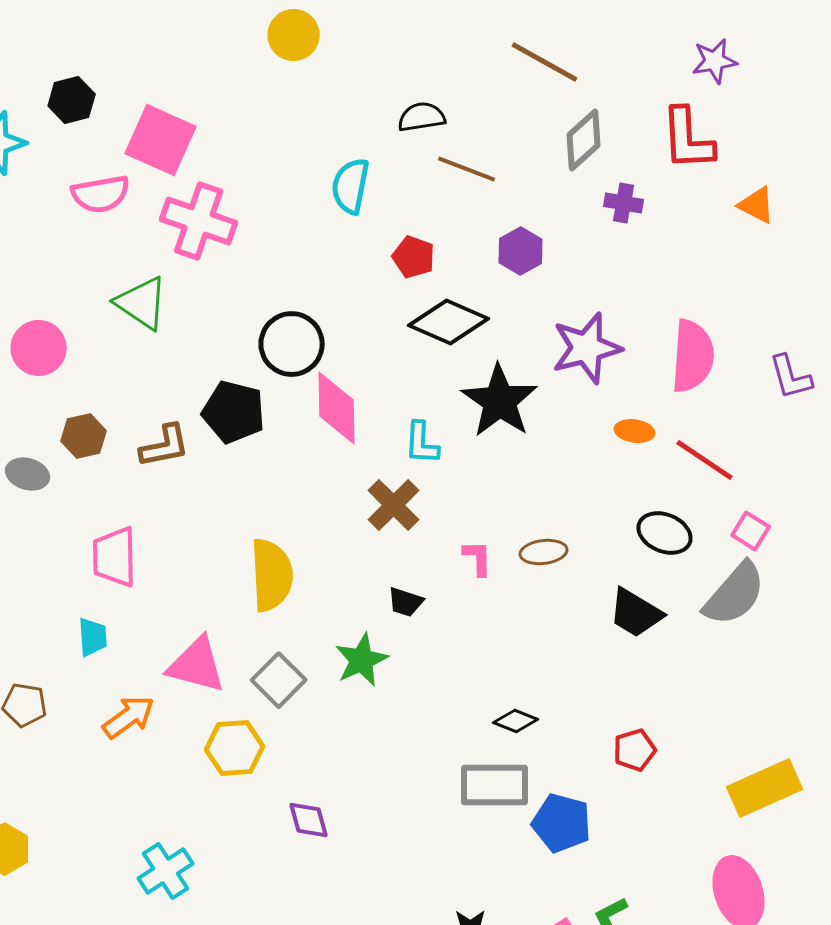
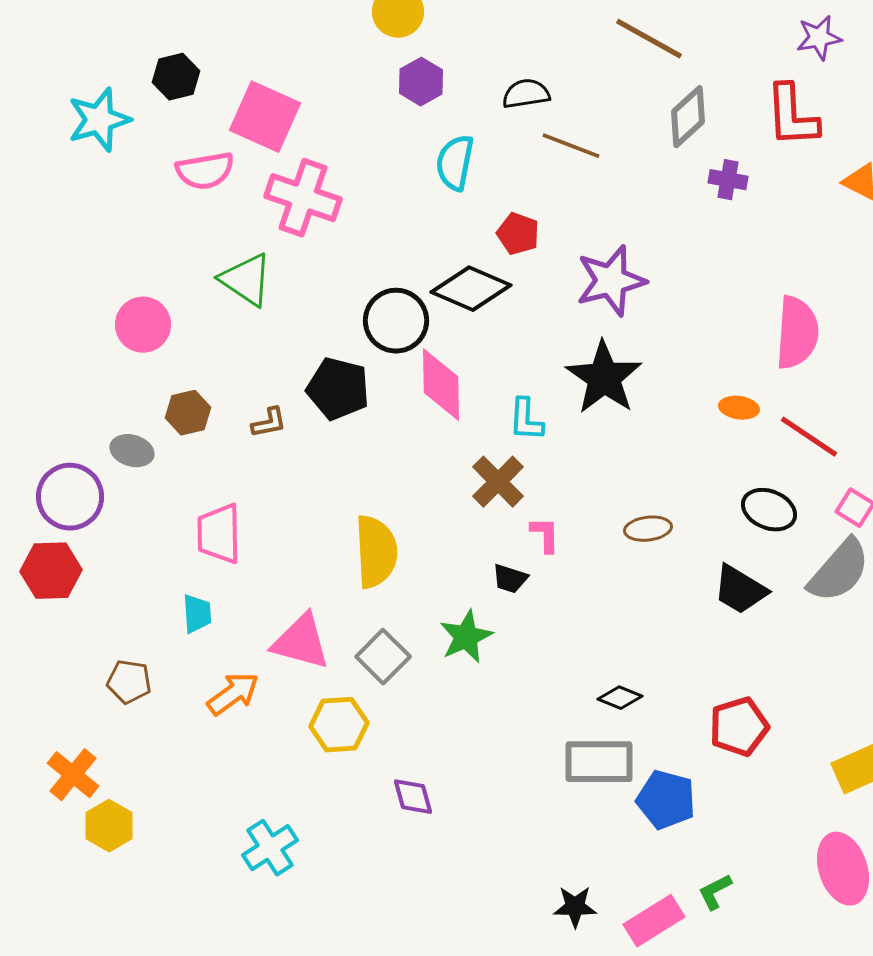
purple hexagon: (521, 251) -> (421, 82), moved
black diamond: (449, 322) -> (471, 289), moved
purple star: (587, 348) -> (611, 281), moved
brown L-shape: (165, 446) -> (269, 423), size x0.7
pink L-shape: (478, 558) -> (545, 535), moved
red pentagon: (635, 750) -> (739, 727), size x1.4

